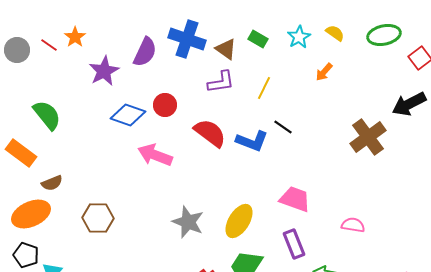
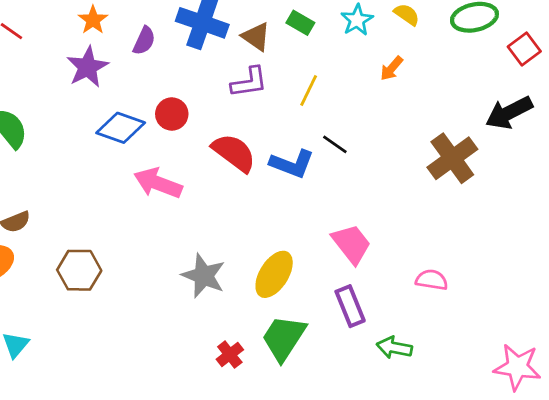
orange star: (75, 37) -> (93, 20), moved
purple semicircle: (145, 52) -> (144, 41), size x0.7
pink trapezoid: (295, 199) -> (351, 244), turned 32

